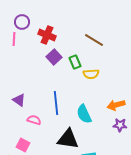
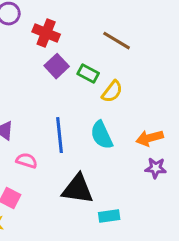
green rectangle: (75, 62) -> (88, 74), turned -40
yellow semicircle: (91, 74) -> (112, 92), turned -49
cyan semicircle: (84, 114) -> (102, 135), moved

